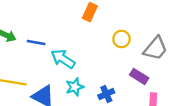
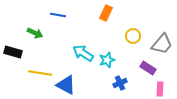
blue line: (36, 42) -> (58, 15), moved
cyan star: (75, 87) -> (107, 60), moved

